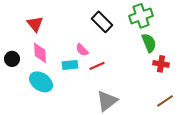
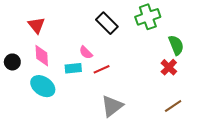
green semicircle: (149, 43) -> (176, 45), moved
red cross: (161, 64) -> (169, 67), turned 35

